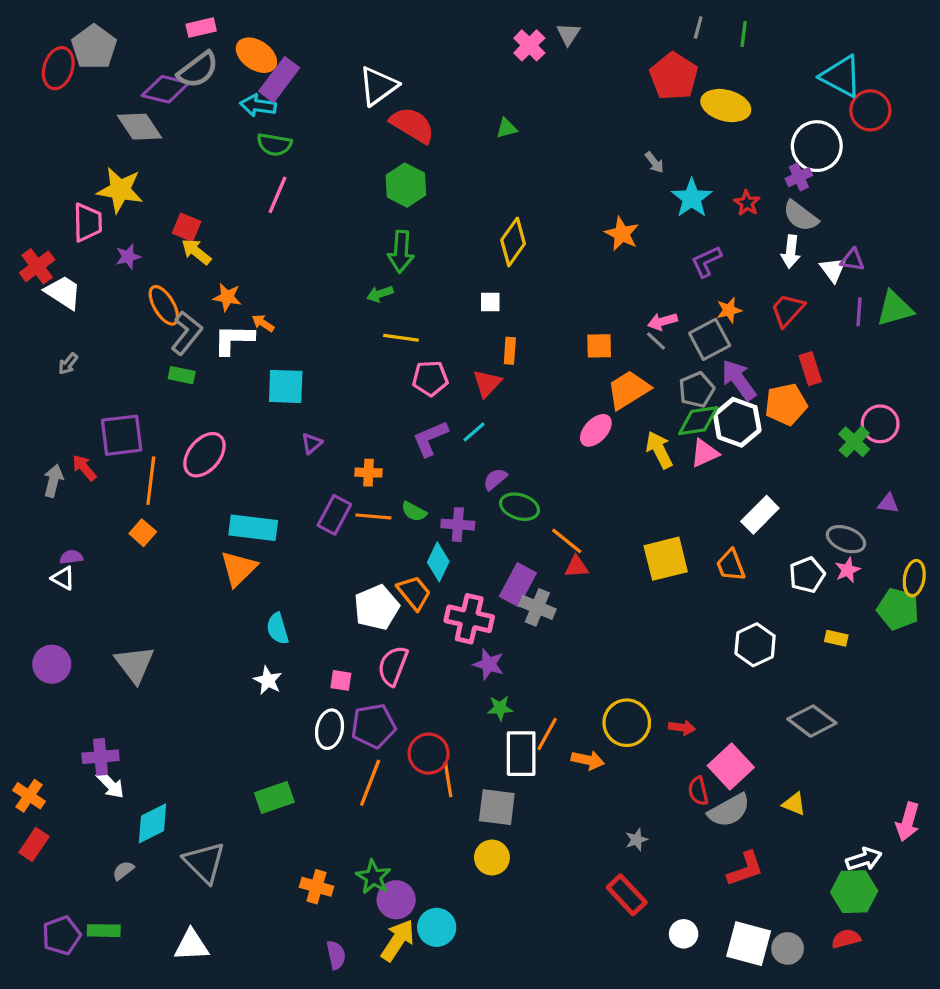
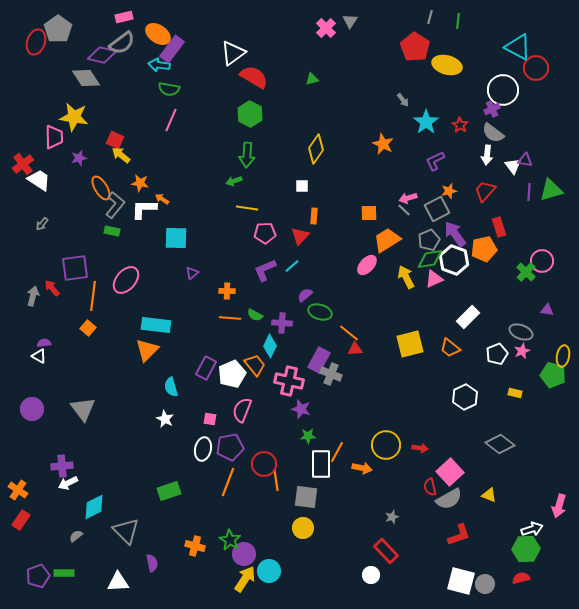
purple rectangle: (334, 515) -> (206, 368), moved
orange trapezoid: (731, 565) -> (450, 348), turned -30
white arrow: (110, 784) -> (68, 483), turned 108
white circle: (684, 934) -> (371, 575), moved
purple semicircle: (336, 955) -> (152, 563), moved

